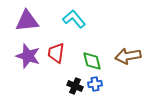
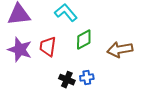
green diamond: (92, 61) -> (84, 40), moved, turned 75

